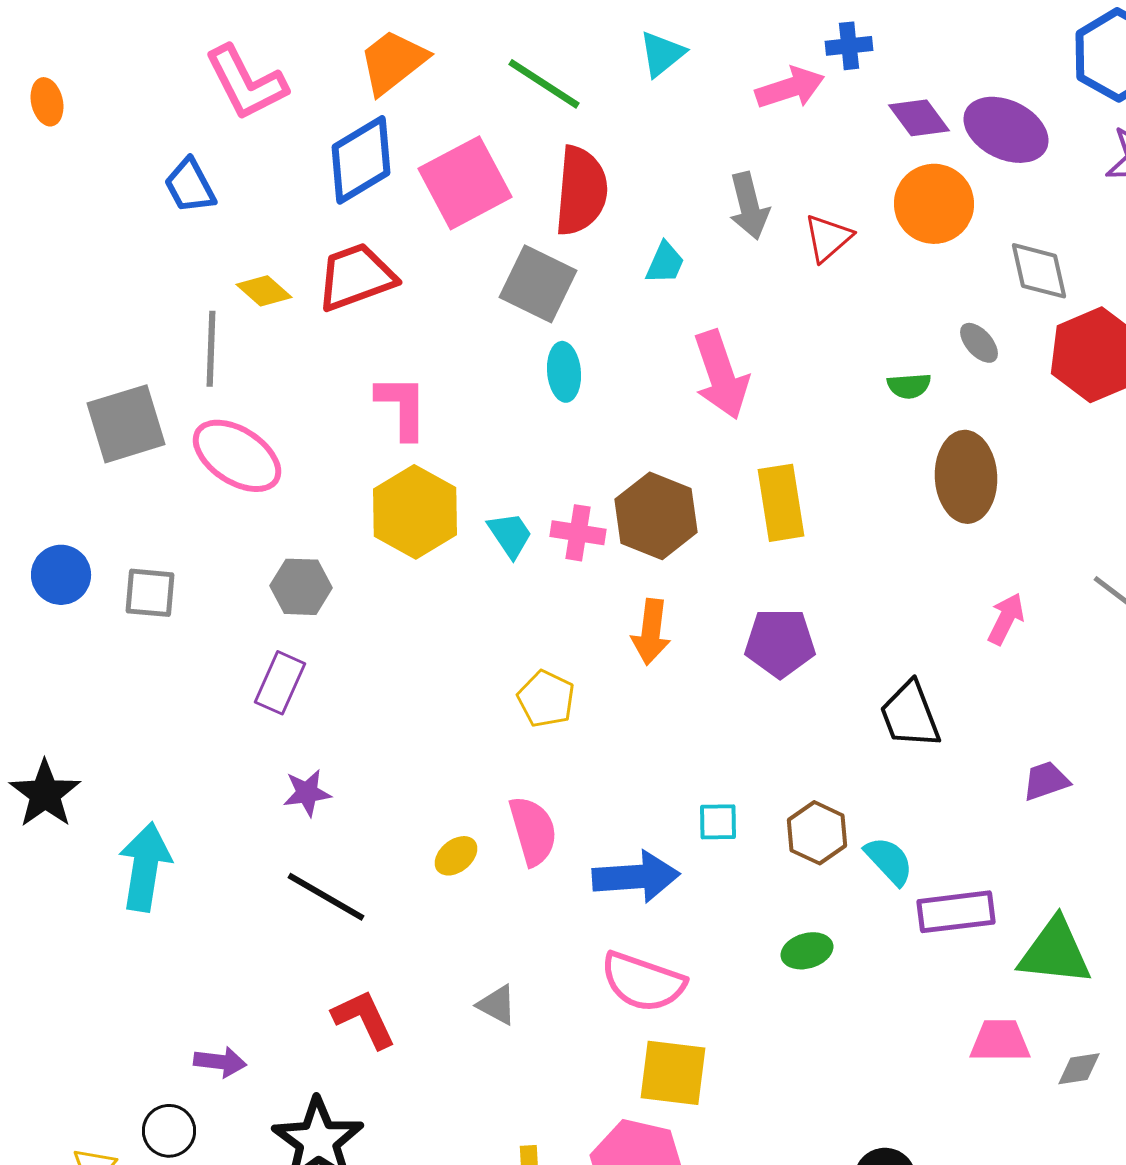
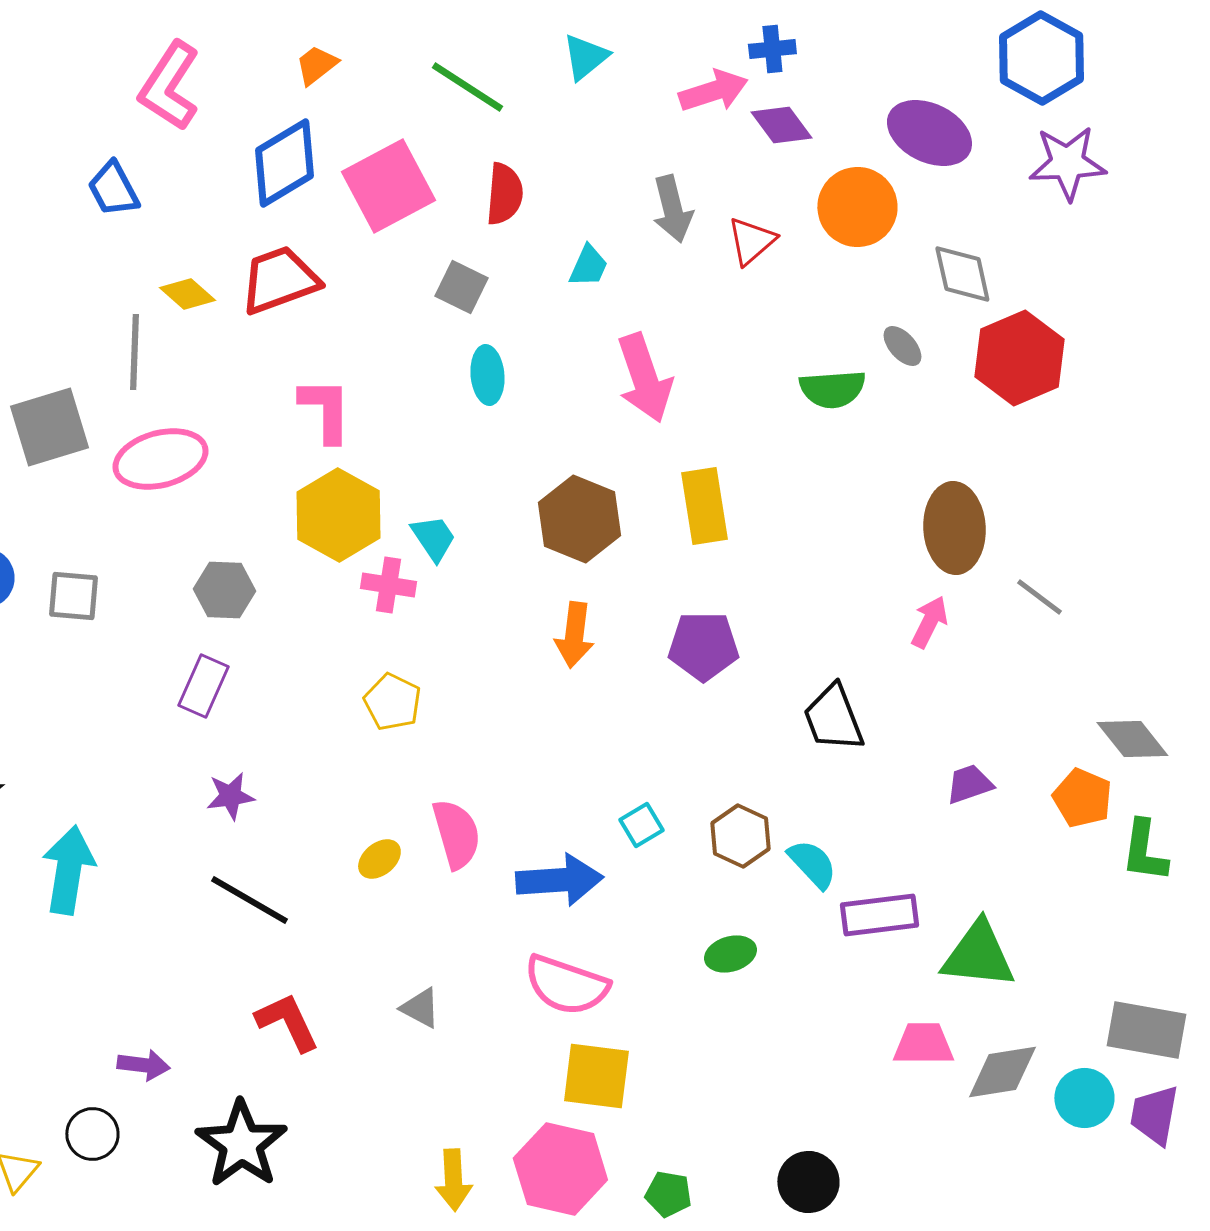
orange trapezoid: (393, 62) -> (316, 65), size x0.6
pink L-shape: (246, 83) -> (169, 86), turned 60
purple diamond: (919, 118) -> (781, 125), moved
red semicircle: (581, 191) -> (504, 194), size x0.7
gray square: (538, 284) -> (461, 287), size x0.7
green semicircle: (909, 386) -> (832, 389), size x1.5
pink ellipse: (237, 456) -> (160, 459), turned -48
brown ellipse: (966, 477) -> (954, 528), moved
pink cross: (578, 533) -> (388, 585), moved
yellow pentagon: (546, 699) -> (392, 702), moved
cyan square: (718, 822) -> (641, 825), turned -30
gray diamond: (1079, 1069) -> (1002, 1072), size x1.6

